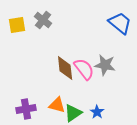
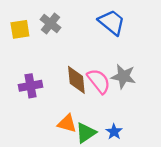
blue trapezoid: (120, 23) -> (112, 22), moved
purple cross: (26, 109) -> (31, 86), moved

